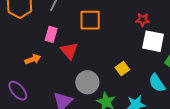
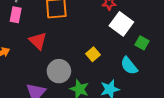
pink rectangle: (51, 34) -> (16, 15), moved
white square: (153, 41) -> (121, 24), turned 30

